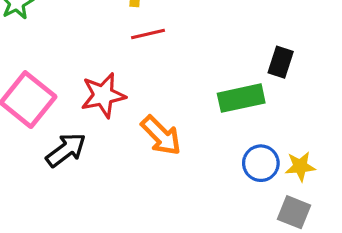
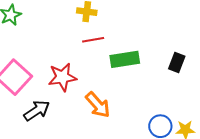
green rectangle: (241, 98) -> (125, 59), moved

